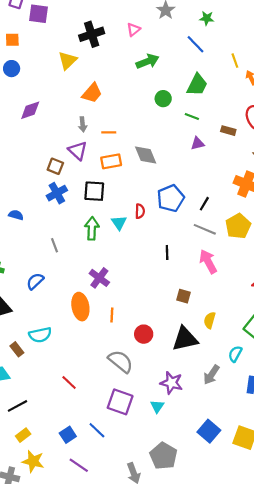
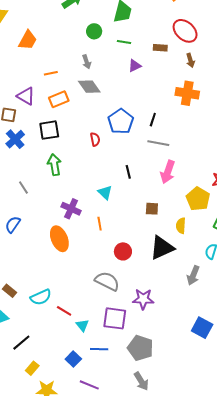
gray arrow: (83, 124) -> (87, 62), moved
cyan triangle: (119, 223) -> (105, 192), moved
yellow pentagon: (238, 226) -> (198, 199), moved
pink arrow: (208, 261) -> (168, 172), turned -120
orange line: (112, 315) -> (100, 224), moved
cyan semicircle: (40, 335) -> (41, 297), moved
purple star: (171, 383) -> (143, 299), moved
cyan triangle: (157, 406) -> (82, 325), moved
blue line: (97, 430) -> (99, 349), turned -30
gray pentagon: (164, 456) -> (140, 348), moved

